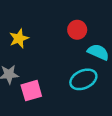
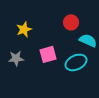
pink square: (31, 91) -> (48, 54), moved

